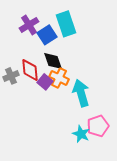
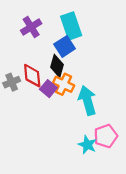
blue square: (47, 35) -> (65, 46), moved
black diamond: (53, 61) -> (57, 66), turned 35

